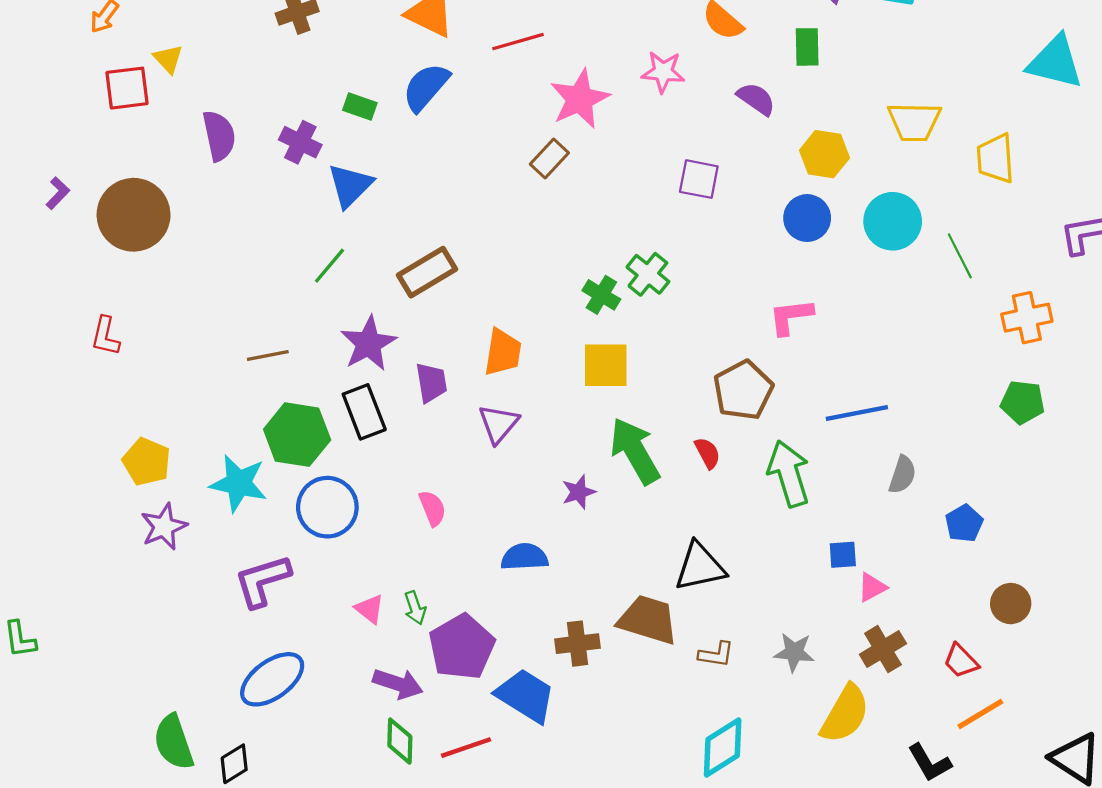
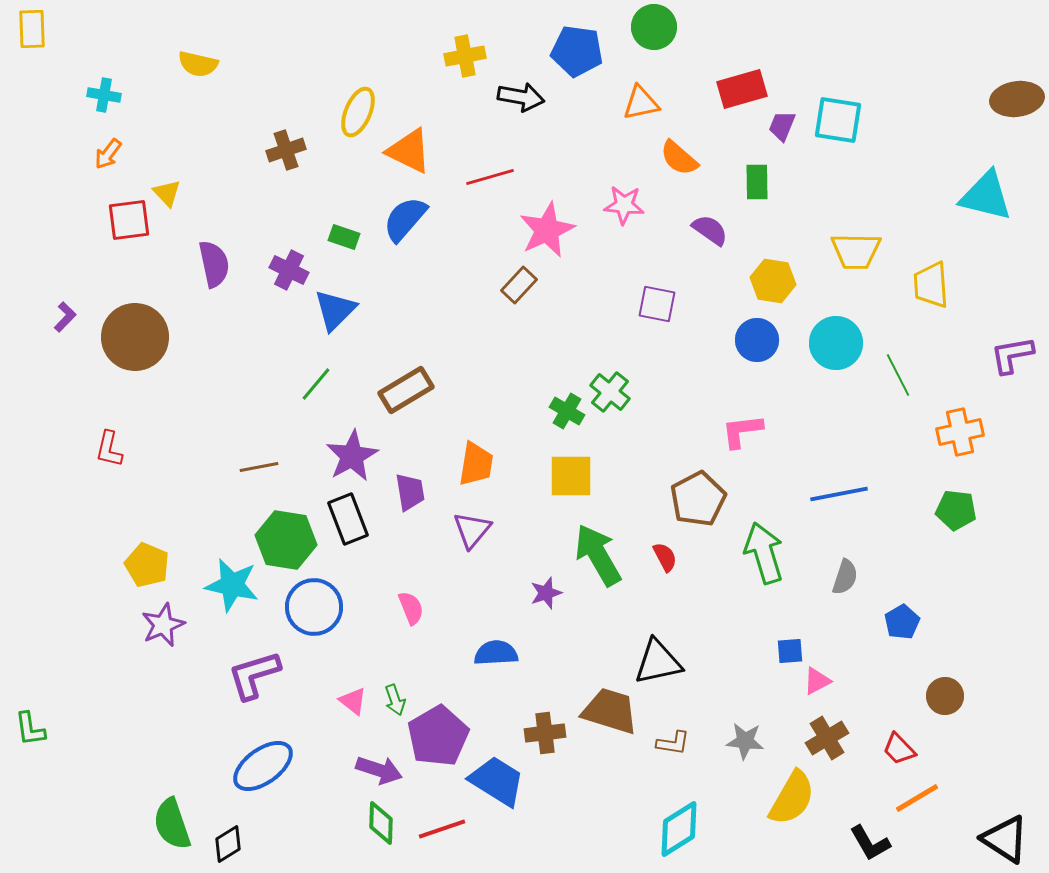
blue line: (857, 413) -> (839, 494), moved
green arrow: (789, 474) -> (764, 553), moved

